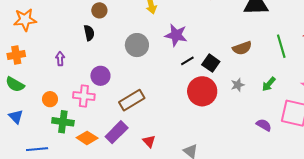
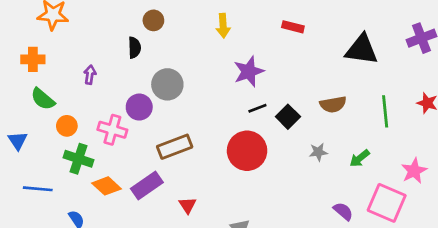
purple star: (176, 35) -> (249, 71), turned 30
gray circle: (137, 45) -> (167, 84), moved
green semicircle: (15, 84) -> (43, 99), moved
red circle: (202, 91) -> (247, 151), moved

